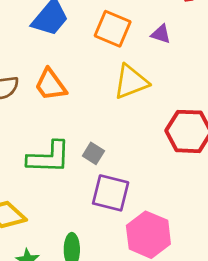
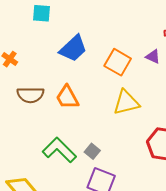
purple triangle: (161, 34) -> (153, 57), moved
green L-shape: (49, 157) -> (59, 150), turned -144

